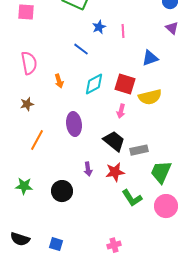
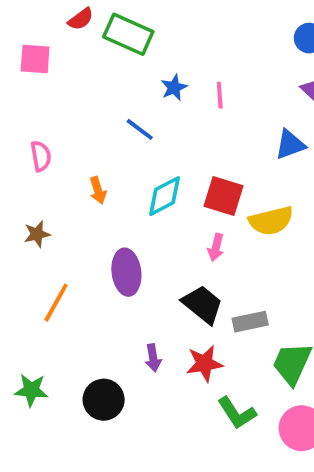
blue triangle: (150, 58) -> (290, 145), moved
pink semicircle: (29, 63) -> (41, 156), size x0.7

